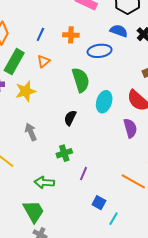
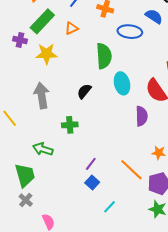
cyan ellipse: (104, 102) -> (122, 83), turned -45
gray arrow: (31, 132) -> (42, 95), size x1.4
purple line: (84, 174) -> (91, 164), moved
cyan line: (113, 219) -> (109, 207), moved

